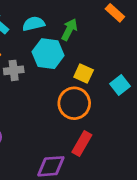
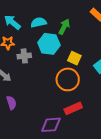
red rectangle: (82, 144) -> (73, 108), turned 36

